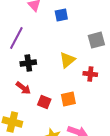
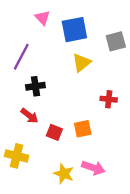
blue square: (61, 15) -> (74, 30), size x1.6
gray square: (96, 40) -> (116, 41), moved
yellow triangle: (67, 60) -> (82, 63), moved

